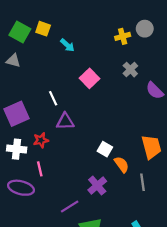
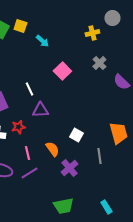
gray circle: (145, 29) -> (112, 18), moved
orange semicircle: (122, 165) -> (52, 149), moved
pink line: (40, 169) -> (27, 153), moved
gray line: (143, 182) -> (99, 156), moved
purple line: (70, 207) -> (29, 173), moved

